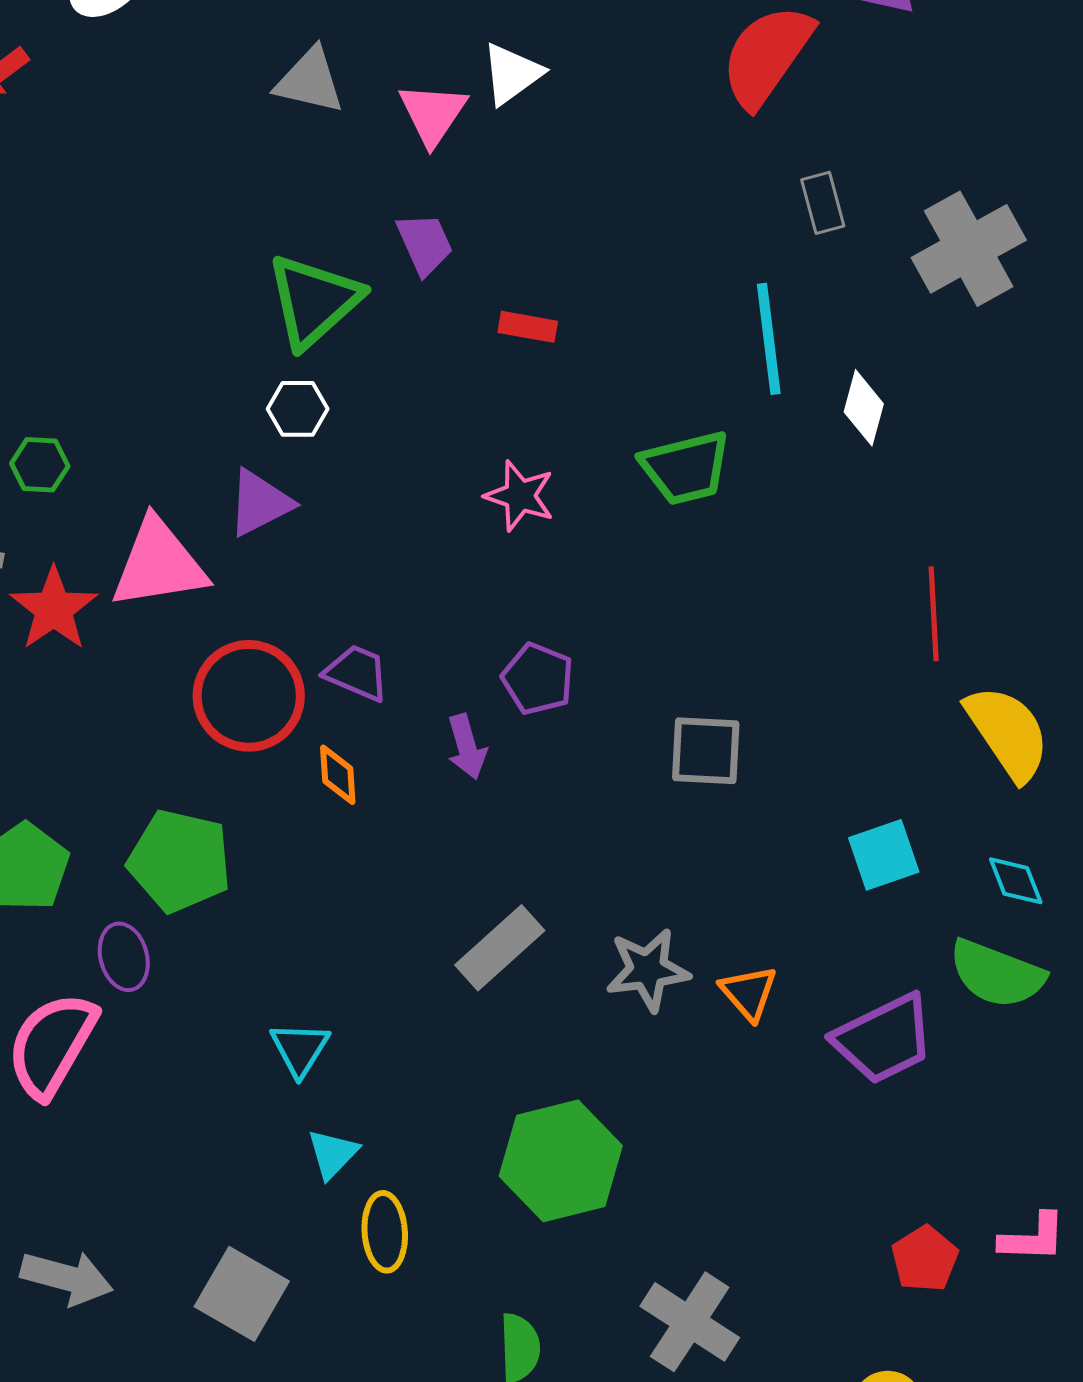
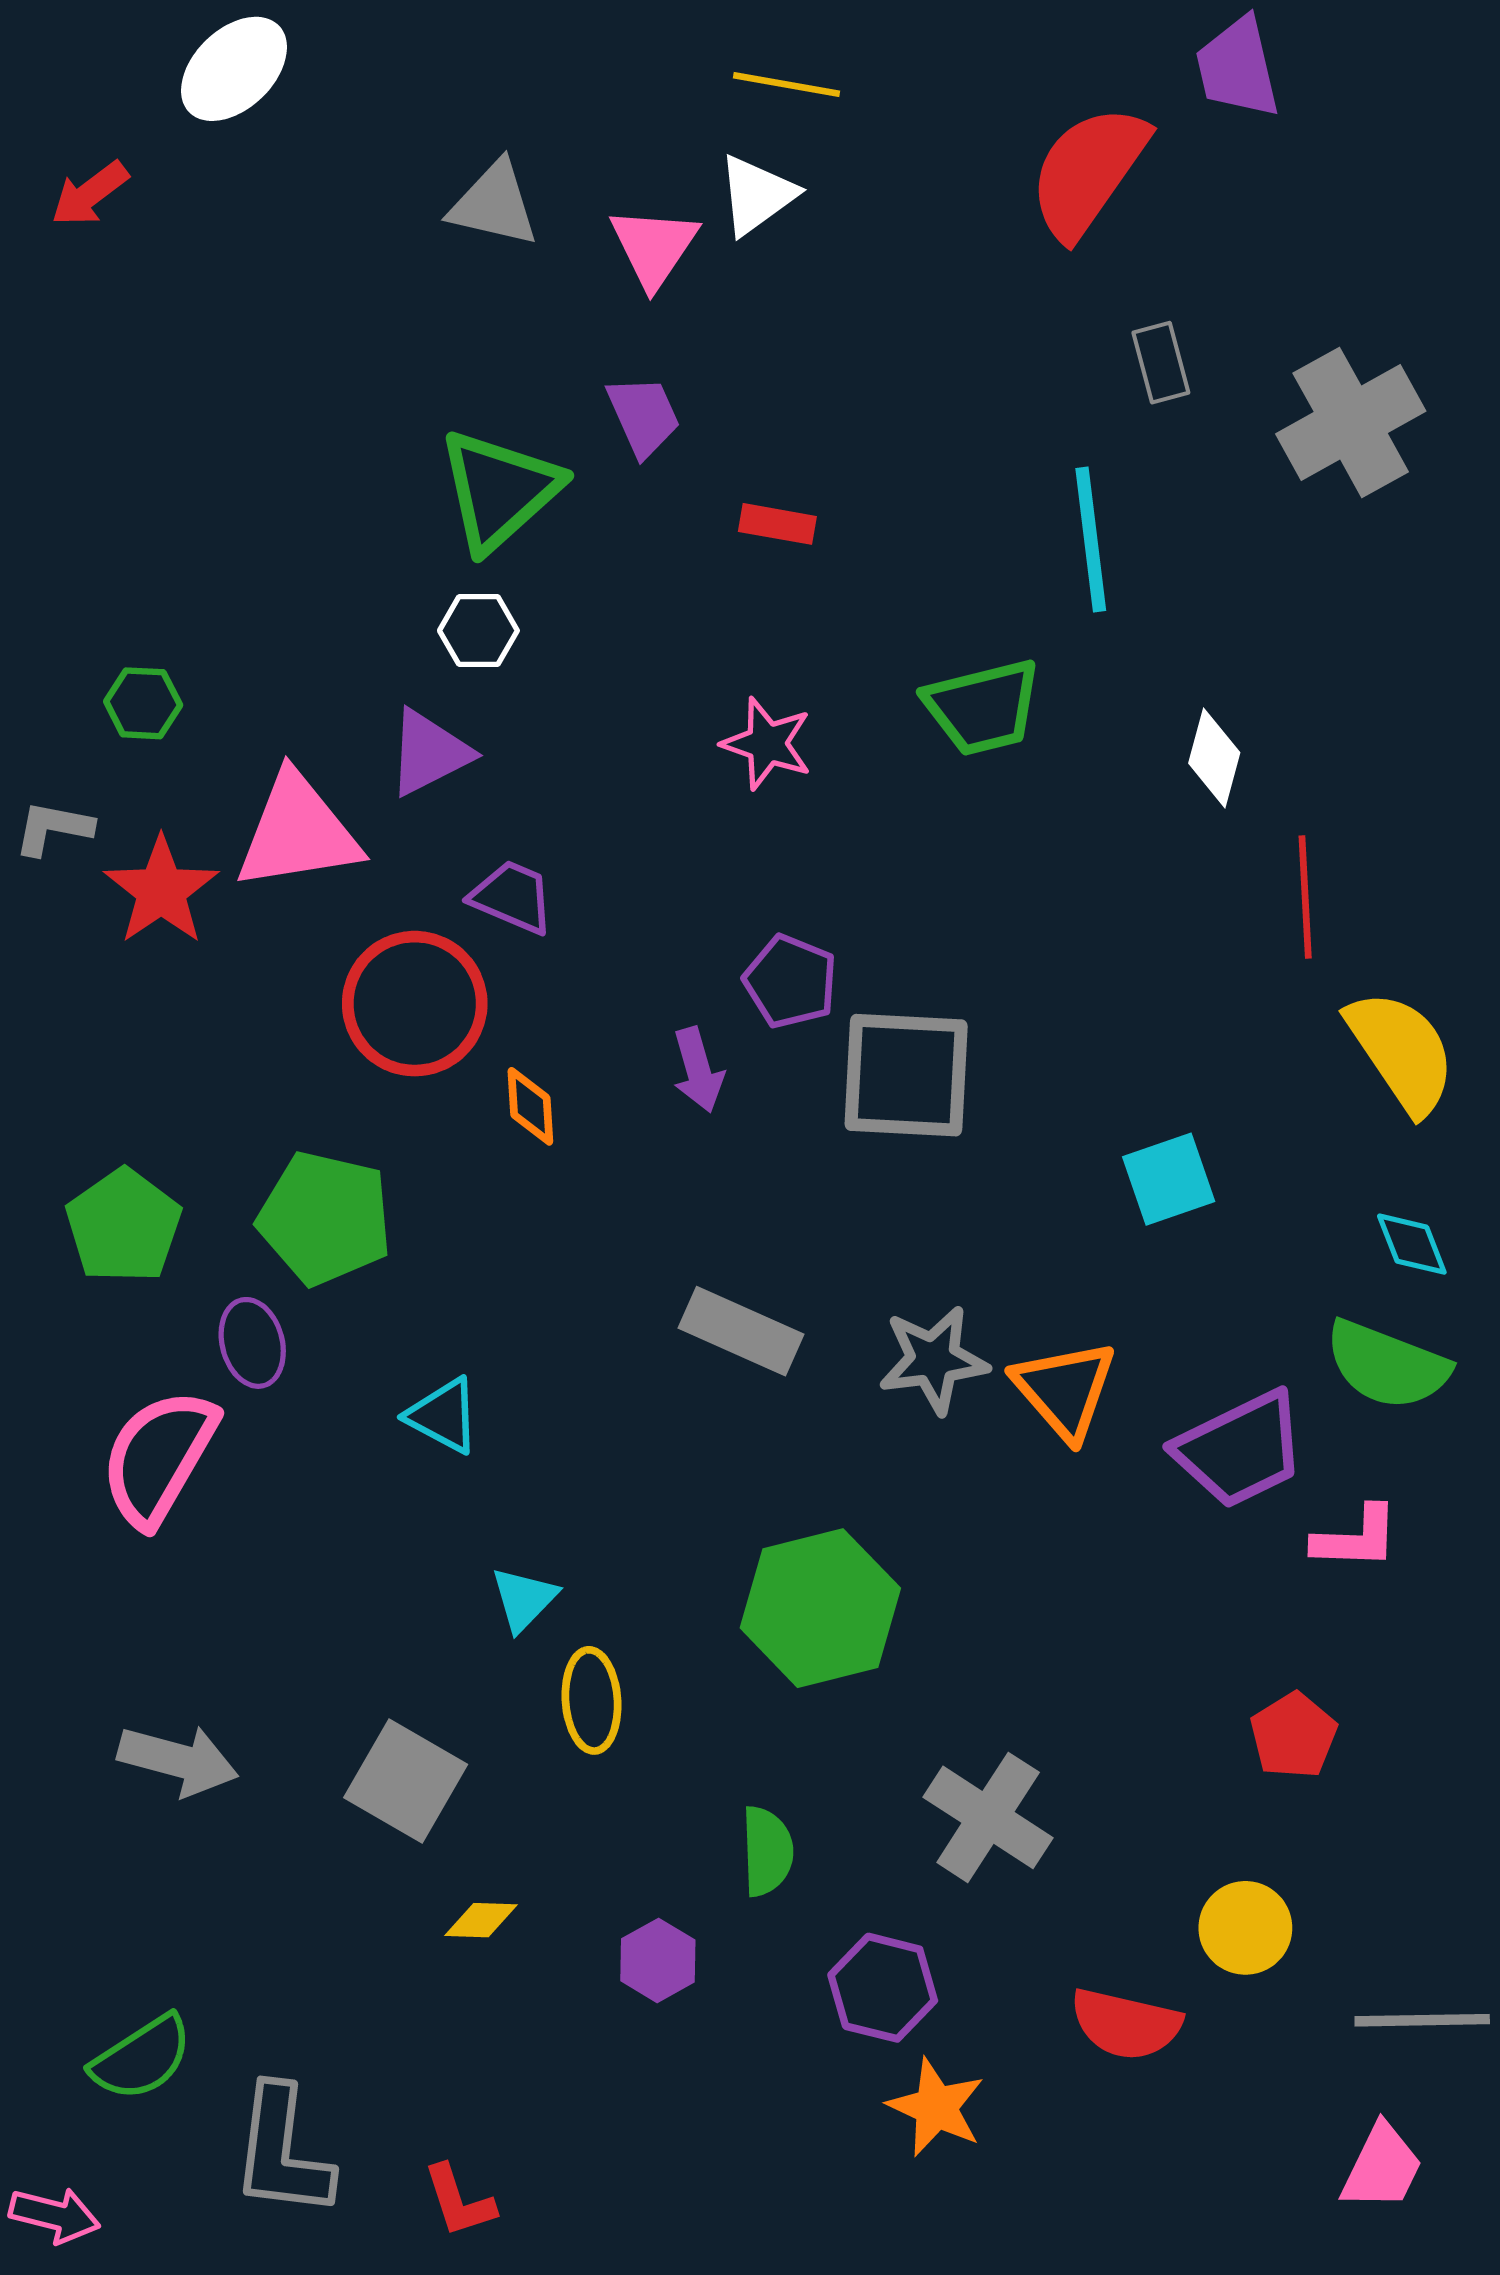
white diamond: (864, 408) -> (1214, 758), moved
purple trapezoid: (357, 673) -> (512, 897), moved
gray square: (706, 751) -> (906, 1075), moved, size x1.4
cyan square: (884, 855) -> (1169, 1179), moved
gray rectangle: (500, 948) -> (741, 1331), turned 66
orange triangle: (749, 993) -> (1065, 1390), size x1.4
cyan triangle: (300, 1049) -> (443, 1416), moved, turned -34
pink L-shape: (1033, 1238) -> (1356, 1538), moved

